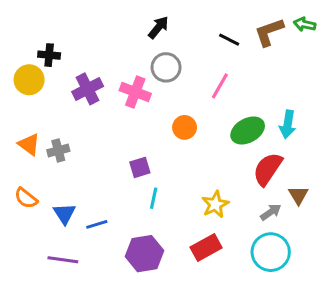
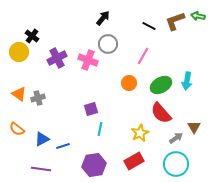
black cross: (49, 55) -> (32, 36), turned 32
orange circle: (185, 127) -> (129, 83), moved
red semicircle: (268, 169) -> (161, 113), moved, turned -75
blue triangle: (64, 214) -> (42, 139), turned 35

